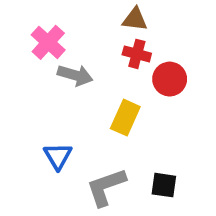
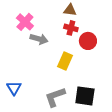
blue triangle: (58, 156) -> (14, 88), moved
black square: (164, 185) -> (85, 96), size x1.5

